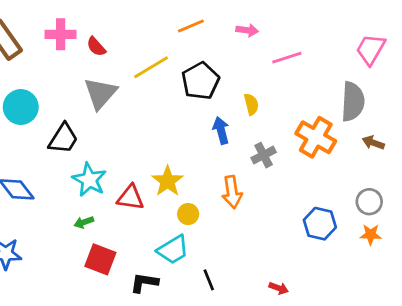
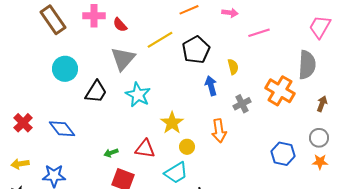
brown arrow: (373, 143) -> (322, 104), moved, turned 91
cyan star: (89, 180) -> (138, 95), moved
red triangle: (130, 198) -> (145, 149), moved

